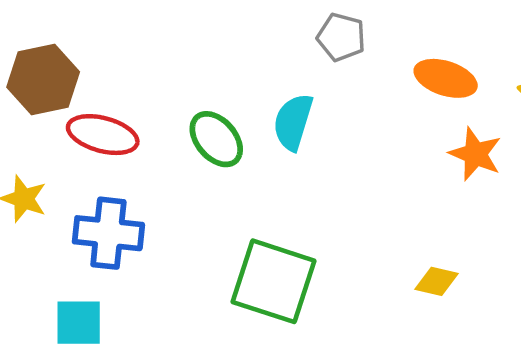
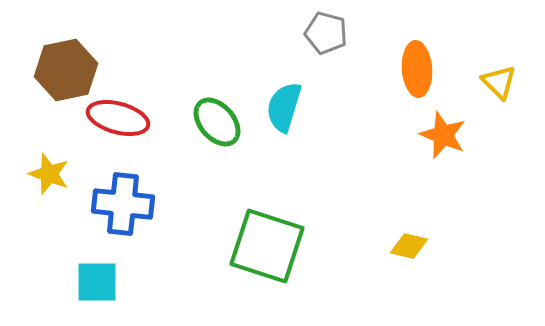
orange ellipse: (446, 78) -> (417, 69), turned 68

